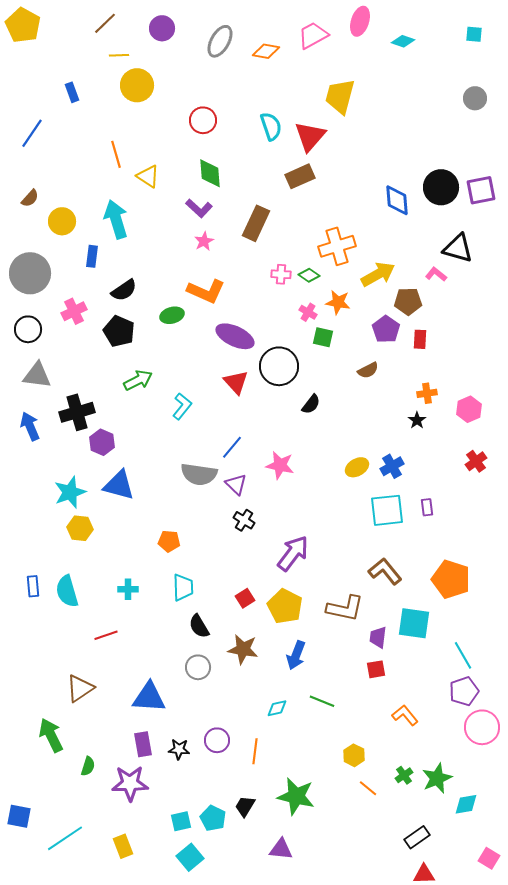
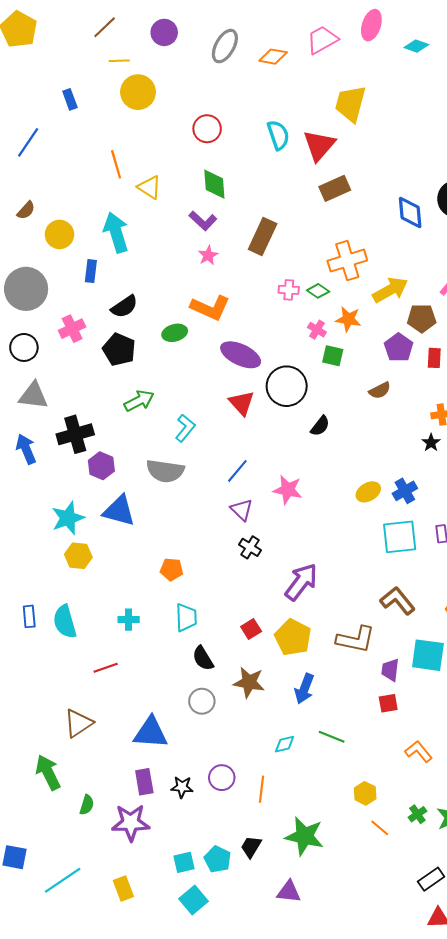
brown rectangle: (300, 176) -> (335, 188), moved
gray semicircle: (199, 474) -> (165, 471), moved

